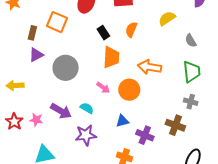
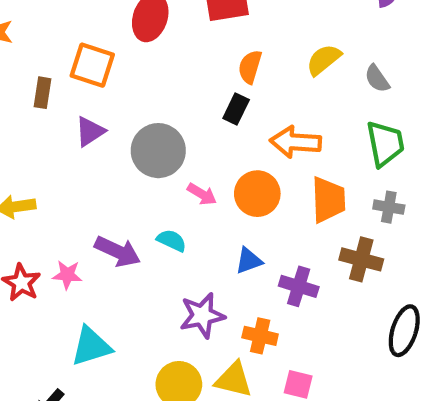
yellow semicircle: (167, 18) -> (324, 60), moved
black rectangle: (103, 33) -> (236, 109), moved, turned 64
purple triangle: (36, 55) -> (90, 131), moved
orange trapezoid: (111, 57) -> (328, 200), moved
gray circle: (66, 68) -> (158, 151), moved
purple star: (86, 135) -> (202, 315), moved

